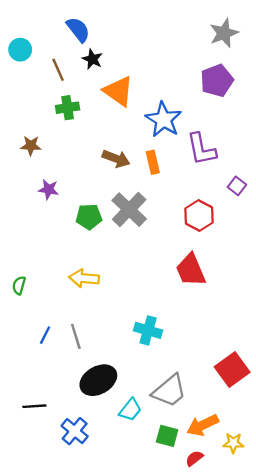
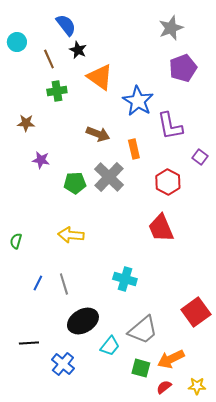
gray star: (224, 33) -> (171, 28), moved
orange rectangle: (153, 162) -> (134, 149), moved
yellow star: (233, 443) -> (197, 386), moved

